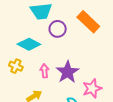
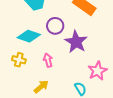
purple circle: (58, 29) -> (55, 26), moved
purple star: (68, 72) -> (76, 42), moved

